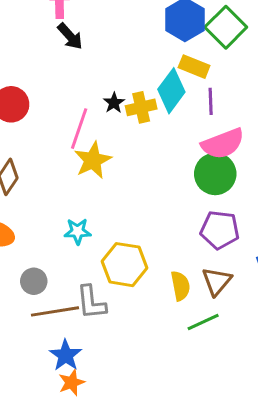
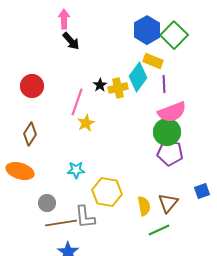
yellow star: (93, 160) -> (86, 123), size x0.7
purple pentagon: (220, 230) -> (170, 153), moved

